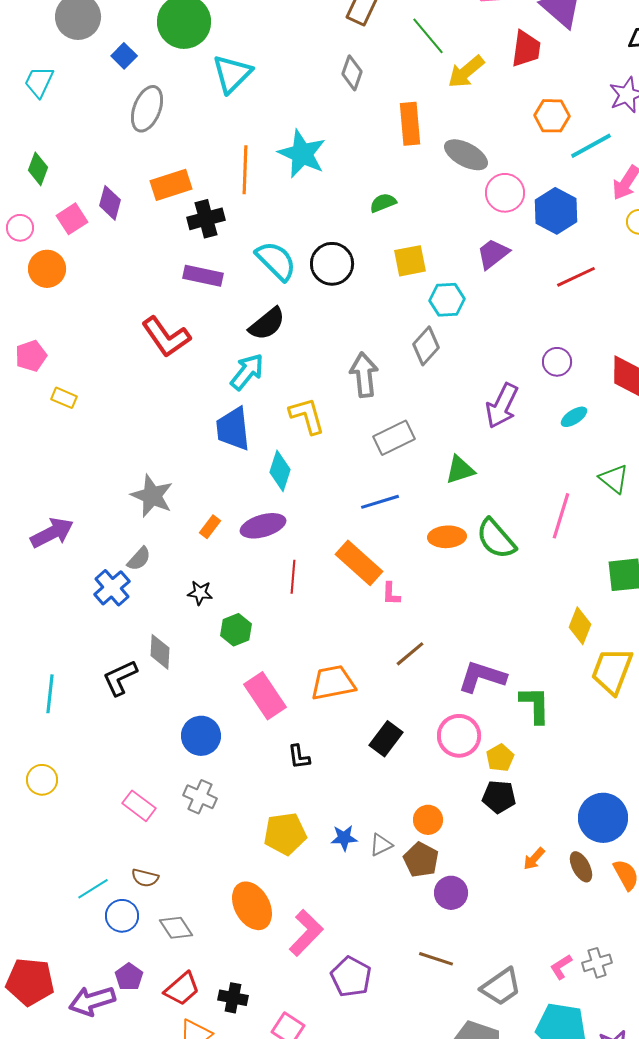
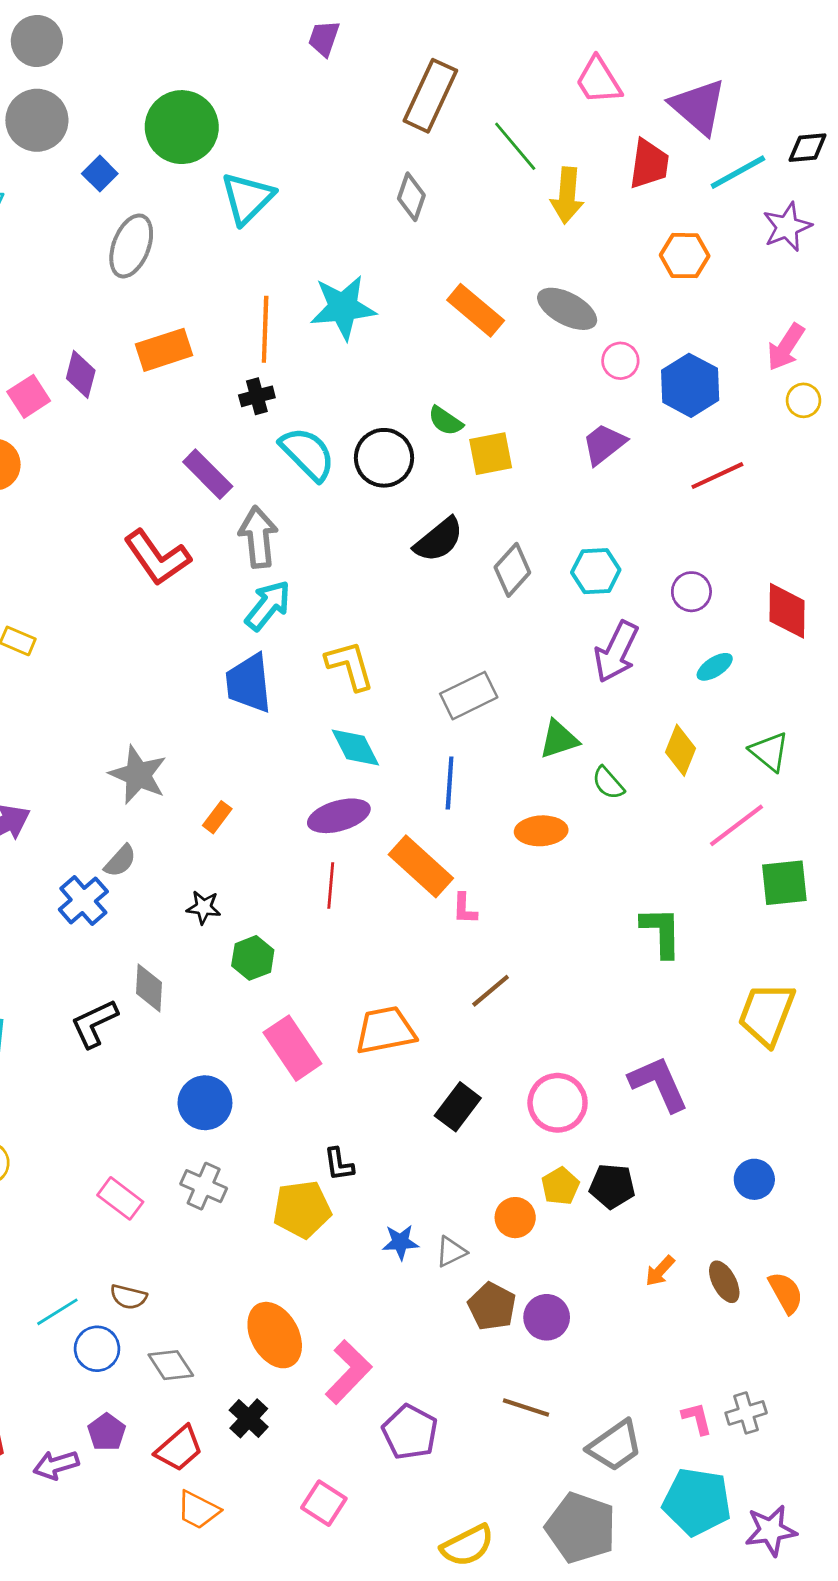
yellow arrow: (466, 72) -> (567, 195), turned -45
orange rectangle: (410, 124) -> (476, 310), moved, turned -45
cyan line: (591, 146) -> (738, 172), moved
cyan star: (302, 154) -> (343, 307), turned -30
pink circle: (505, 193) -> (620, 361), size x0.7
green semicircle: (383, 203) -> (445, 421), moved, turned -124
black cross: (206, 219) -> (257, 396), moved, size x0.7
purple rectangle: (203, 276) -> (208, 474), turned 33
cyan hexagon: (447, 300) -> (596, 571), moved
black semicircle: (267, 324) -> (439, 540), moved
gray arrow: (364, 375) -> (258, 537), moved
cyan diamond: (280, 471) -> (355, 747), moved, turned -45
blue line: (380, 502) -> (450, 783), turned -69
pink line: (561, 516) -> (737, 825), moved, turned 36
purple ellipse: (263, 526) -> (339, 816), moved
green semicircle: (496, 539) -> (608, 783), moved, size x0.6
yellow diamond: (580, 626) -> (681, 750), moved
purple L-shape: (482, 677) -> (659, 1084), moved, turned 48
green L-shape: (535, 705) -> (661, 932), moved
black L-shape: (299, 757) -> (339, 1164), moved
yellow pentagon: (500, 758) -> (560, 1186), moved
blue circle: (603, 818) -> (754, 1179), moved, size x0.6
yellow pentagon: (285, 834) -> (302, 1209), moved
brown pentagon: (421, 860) -> (492, 1306), moved
pink L-shape: (561, 967) -> (697, 1418), turned 108
black cross: (233, 998) -> (249, 1418), moved, turned 32
purple arrow: (92, 1001) -> (56, 1465), size x0.7

